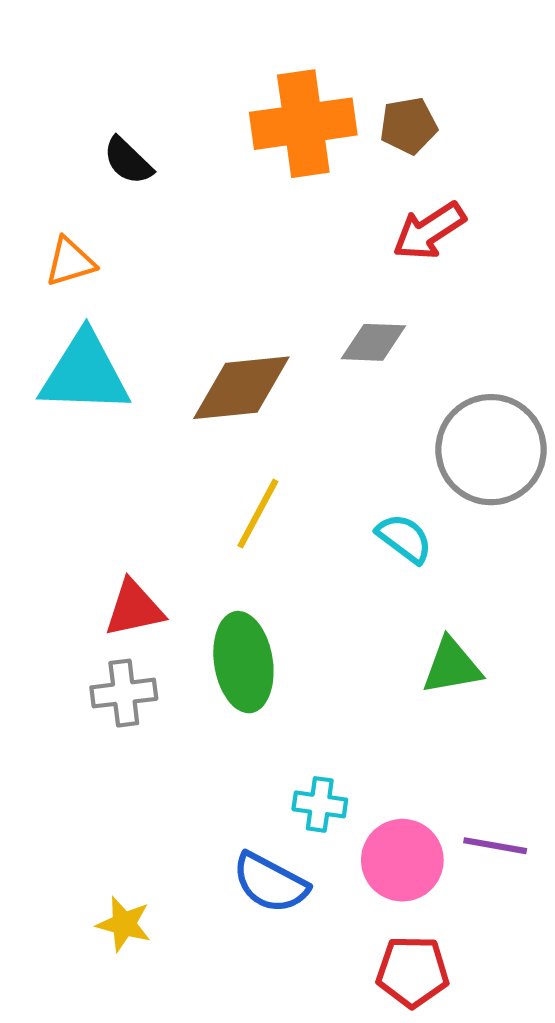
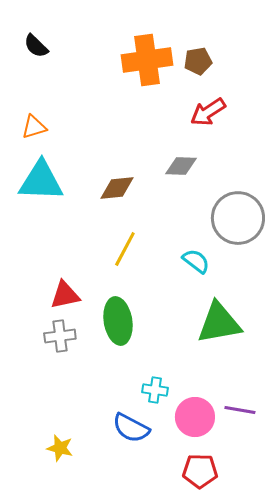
black semicircle: (128, 161) -> (36, 46), moved
brown diamond: (241, 388) -> (117, 188), size x0.7
green triangle: (452, 666) -> (219, 323), size x1.5

